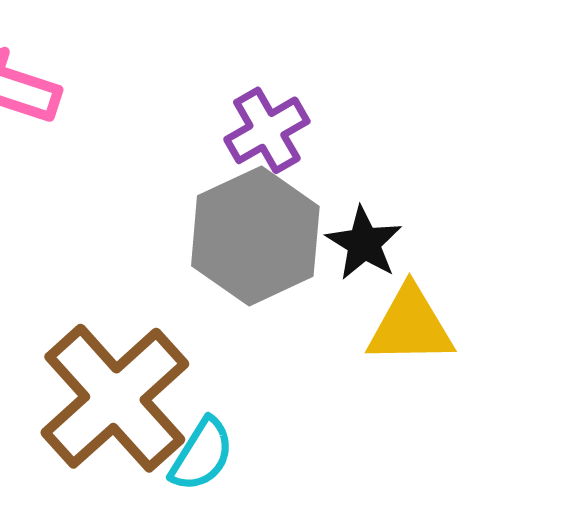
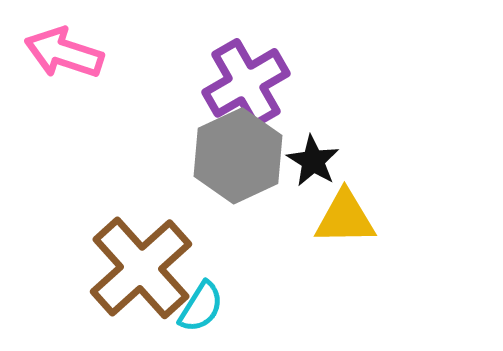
purple cross: (267, 130) -> (246, 83), size x1.5

